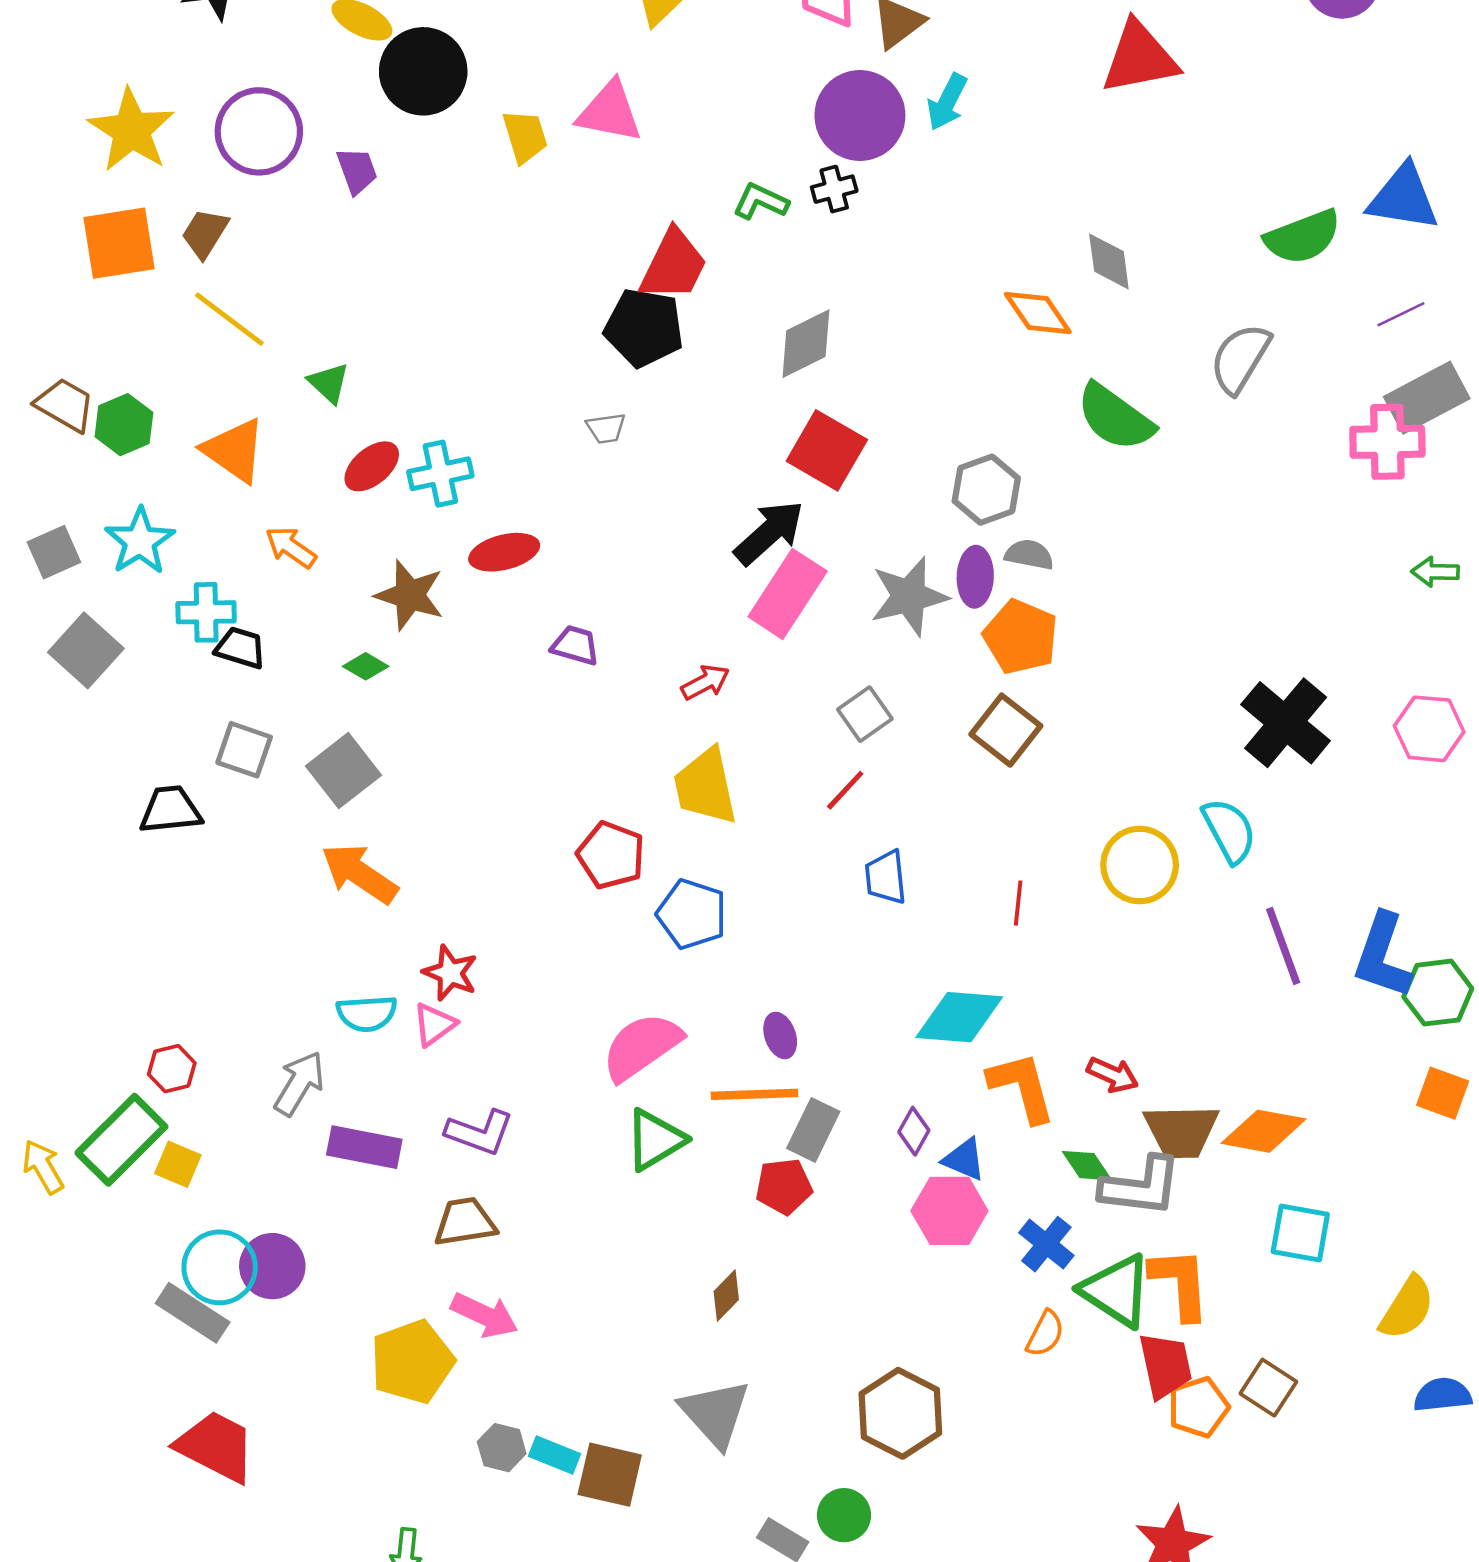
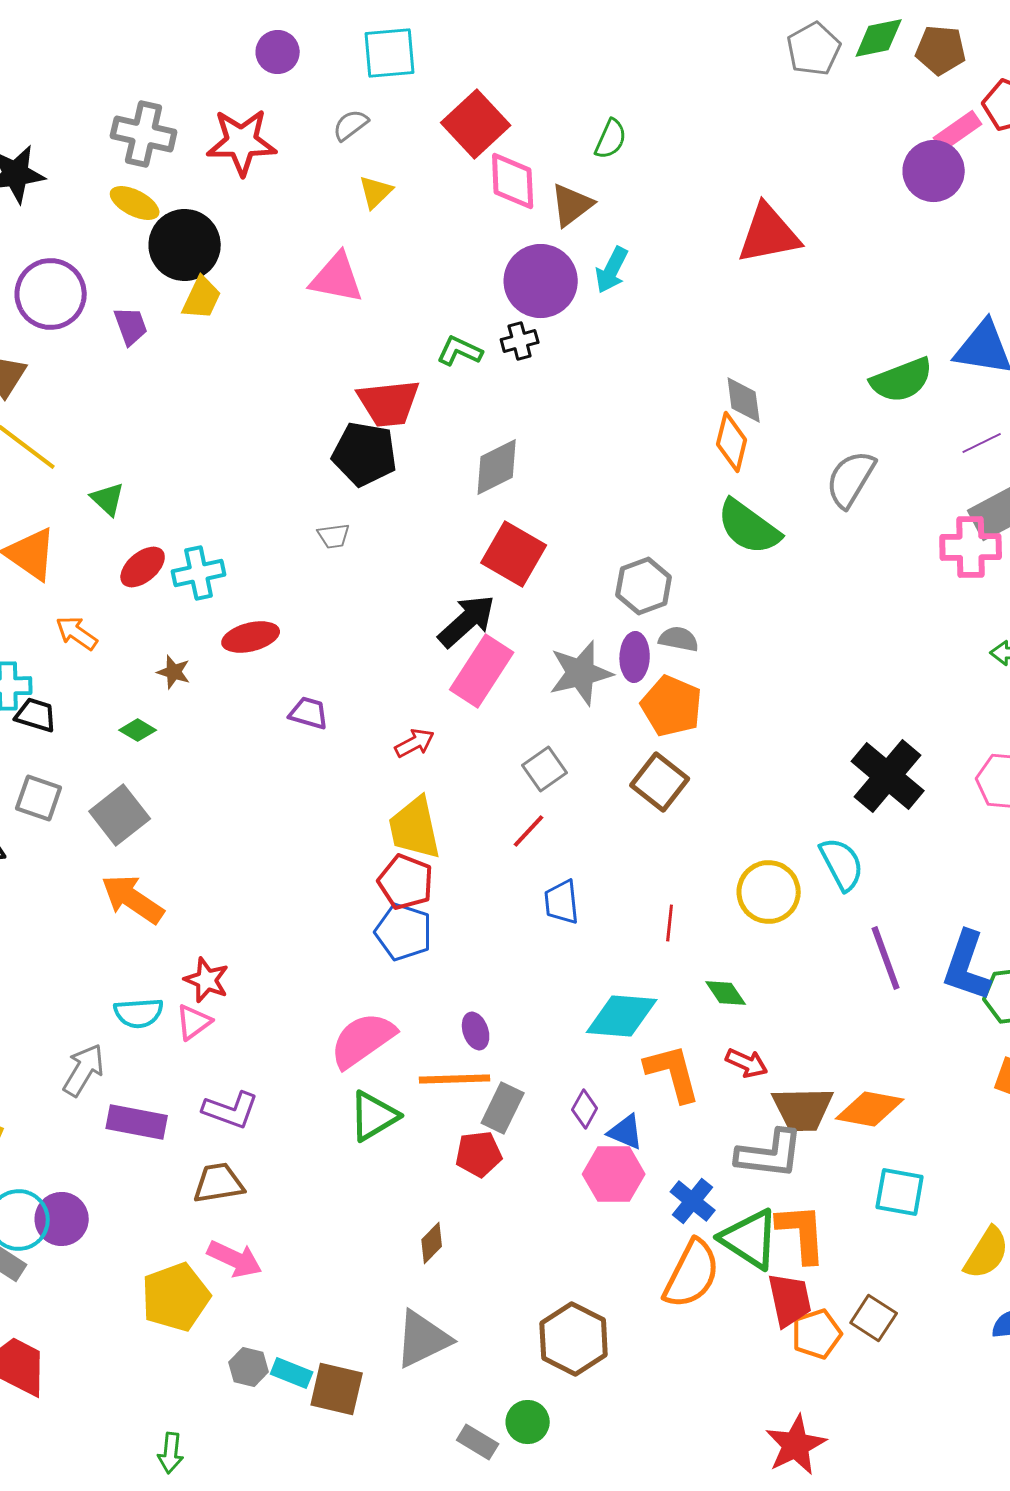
yellow trapezoid: (525, 136) -> (202, 298), moved, turned 42
red trapezoid: (673, 265) -> (389, 403), turned 58
orange diamond: (1038, 313) -> (732, 442), moved, turned 48
brown star: (410, 595) -> (174, 672), size x0.6
red pentagon: (611, 855) -> (406, 882), moved
green diamond: (1087, 1166) -> (726, 993), moved
orange semicircle: (1045, 1334) -> (692, 1274), size x1.8
gray triangle: (715, 1413) -> (423, 1339), turned 46

